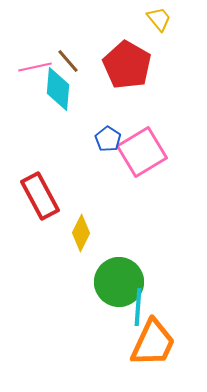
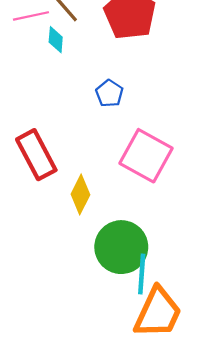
cyan diamond: (58, 89) -> (56, 40), size x0.6
pink square: (142, 152) -> (146, 156), moved, turned -30

